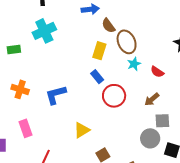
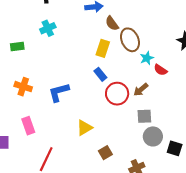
cyan cross: (44, 31) -> (48, 28), size x0.7
cyan star: (134, 64) -> (147, 58), moved
brown arrow: (152, 99) -> (141, 90), moved
gray square: (162, 121) -> (144, 116), moved

